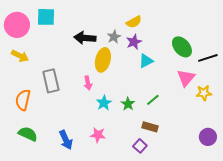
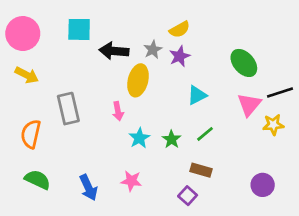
cyan square: (46, 17) -> (79, 29), moved
black line: (208, 58) -> (280, 92), moved
cyan triangle: (146, 61) -> (197, 95), moved
purple circle: (208, 137) -> (263, 185), moved

